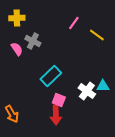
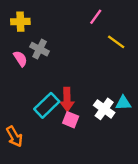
pink line: (74, 23) -> (96, 17), moved
cyan rectangle: (51, 76) -> (47, 105), moved
red arrow: (56, 115) -> (67, 99), moved

